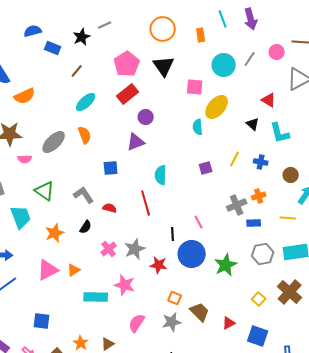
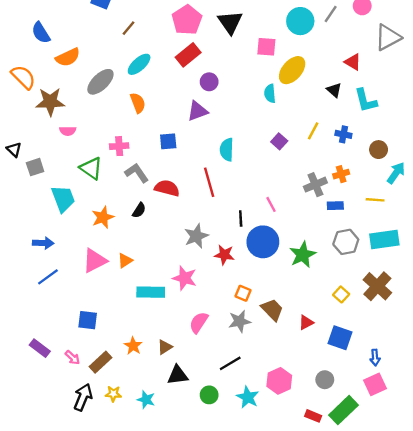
gray ellipse: (54, 142) -> (100, 82), moved
purple square: (206, 168) -> (279, 141), turned -32
red semicircle: (110, 208) -> (167, 188), size x1.5
pink cross: (109, 249) -> (119, 146), moved, turned 35

